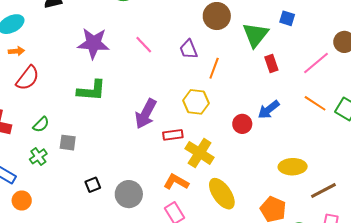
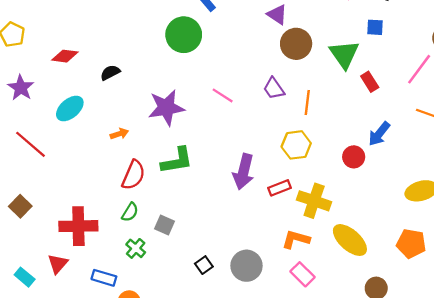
orange arrow: (16, 51) -> (119, 134), moved
red semicircle: (28, 78) -> (133, 175), moved
gray square: (68, 143) -> (165, 225), turned 30

